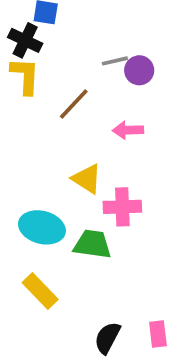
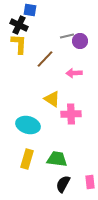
green trapezoid: (92, 244) -> (57, 159), moved
yellow rectangle: (40, 291) -> (27, 159), turned 60

